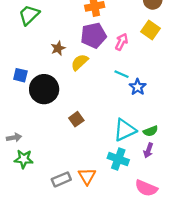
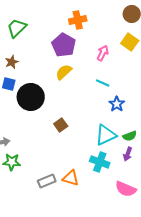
purple pentagon: (94, 35) -> (64, 45), moved, turned -30
brown star: (58, 48) -> (12, 62), moved
blue star: (138, 87) -> (117, 104), moved
orange triangle: (87, 176) -> (71, 178), turned -42

